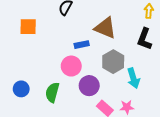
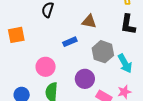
brown triangle: (105, 28) -> (89, 21), size x0.7
pink circle: (71, 66) -> (46, 67), moved

